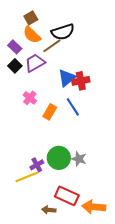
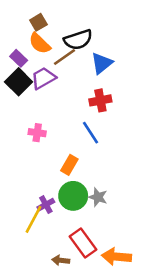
black square: (15, 66) -> (19, 82), size x1.5
blue triangle: (67, 78) -> (102, 63), moved
pink cross: (30, 98) -> (37, 133), moved, turned -32
orange rectangle: (50, 112) -> (69, 165), moved
yellow line: (27, 177) -> (33, 219), turned -40
red rectangle: (67, 196) -> (83, 243), turned 30

